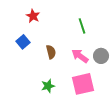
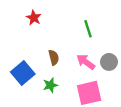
blue square: (23, 42) -> (23, 73), moved, size x1.5
green star: (48, 86) -> (50, 85), moved

